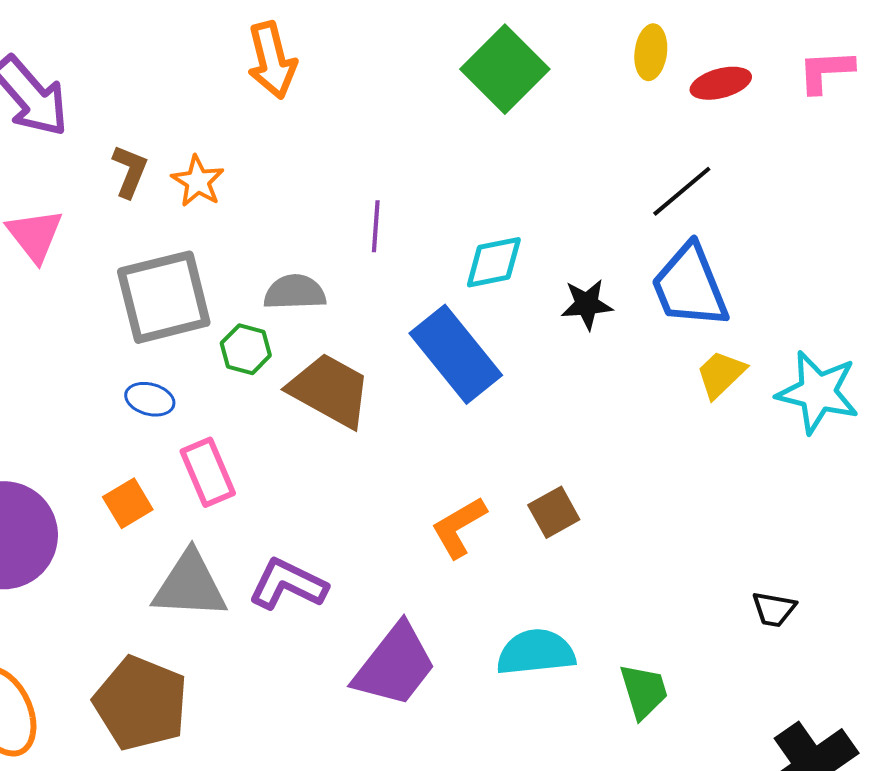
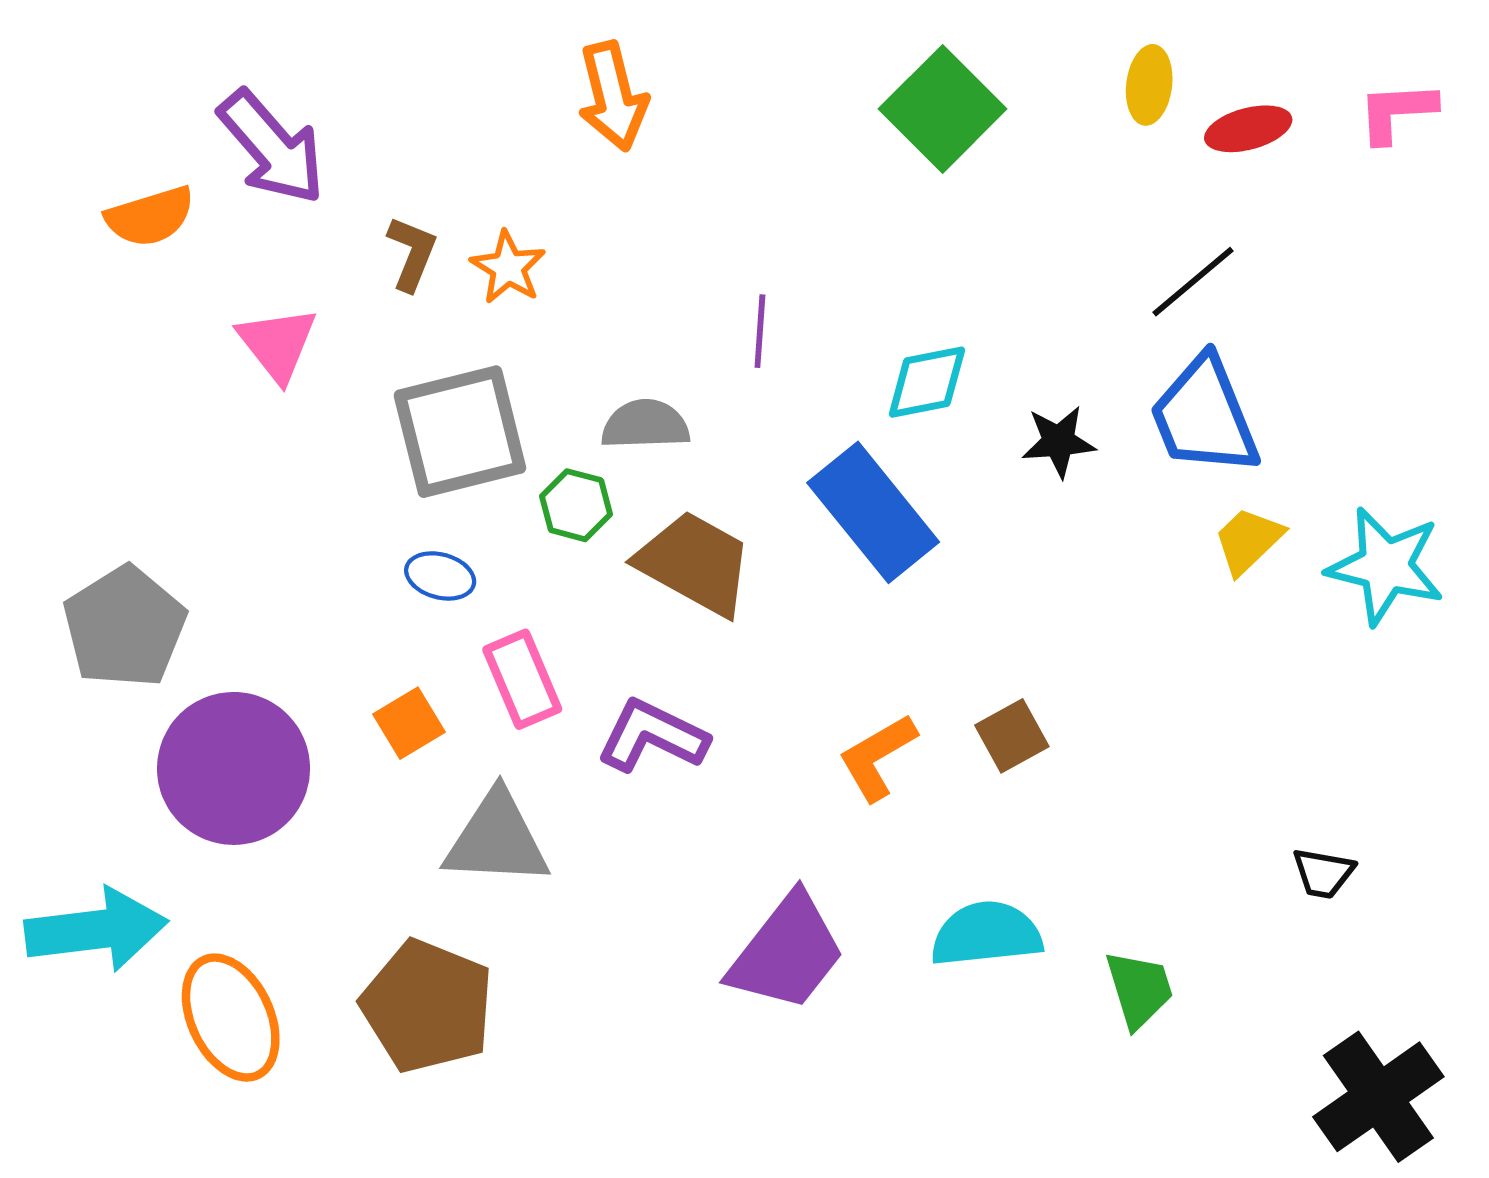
purple L-shape: (288, 584) -> (652, 736), moved

